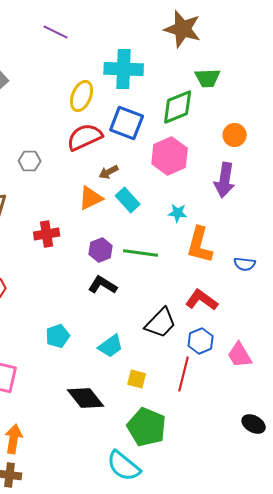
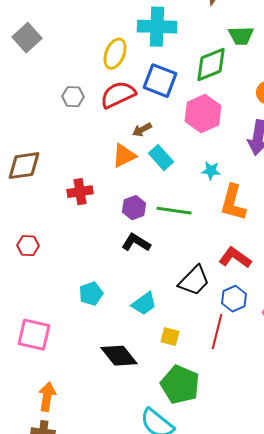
gray hexagon: (30, 161) -> (73, 97), moved

